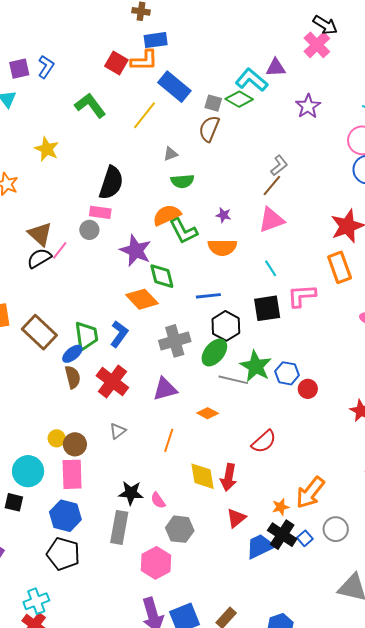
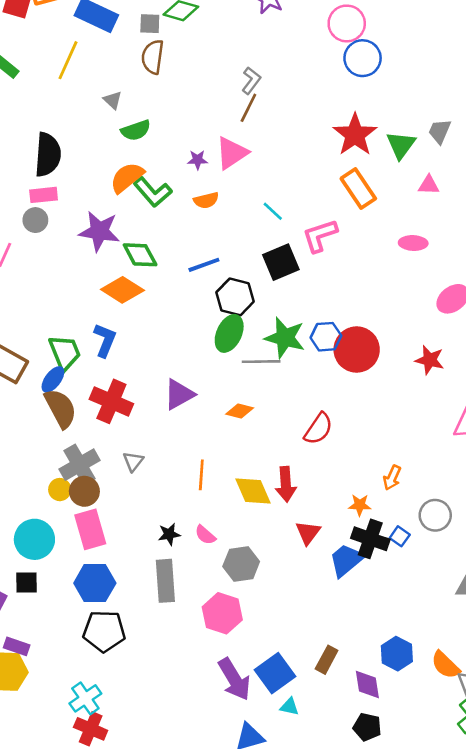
gray triangle: (171, 154) -> (113, 100), turned -42
pink triangle: (271, 220) -> (232, 153), moved
orange semicircle: (222, 247) -> (206, 200), size x0.7
gray cross: (175, 341) -> (80, 465), moved
brown semicircle: (73, 377) -> (61, 408), size x1.4
red circle: (308, 389) -> (357, 350), size x1.8
orange line: (169, 440) -> (201, 475), moved
black star: (131, 493) -> (169, 534), size x0.7
orange arrow: (310, 493) -> (392, 478), size x0.6
orange star: (281, 507) -> (360, 505), turned 30

